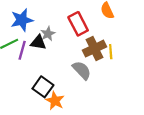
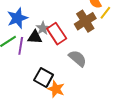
red rectangle: (78, 24) -> (57, 34), moved
brown cross: (94, 49) -> (85, 21), moved
yellow line: (111, 52) -> (105, 13), moved, turned 48

